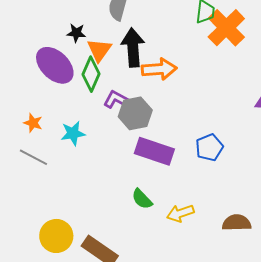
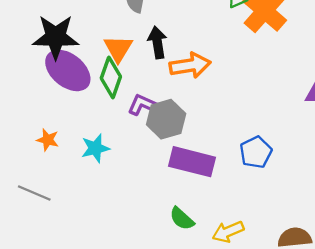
black star: (76, 33) -> (56, 37), moved, size x2.0
black arrow: (133, 47) -> (157, 42), size x0.7
gray line: (33, 157) -> (34, 193), moved

